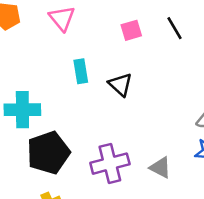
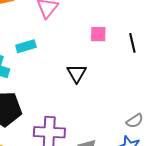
cyan rectangle: (81, 71) -> (26, 46), moved, turned 66

